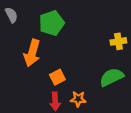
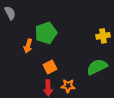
green pentagon: (52, 23) -> (46, 33), moved
orange arrow: (32, 53) -> (28, 46), size x0.6

